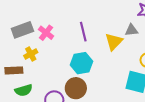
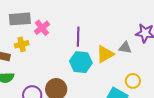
cyan hexagon: (81, 63) -> (81, 62), moved

